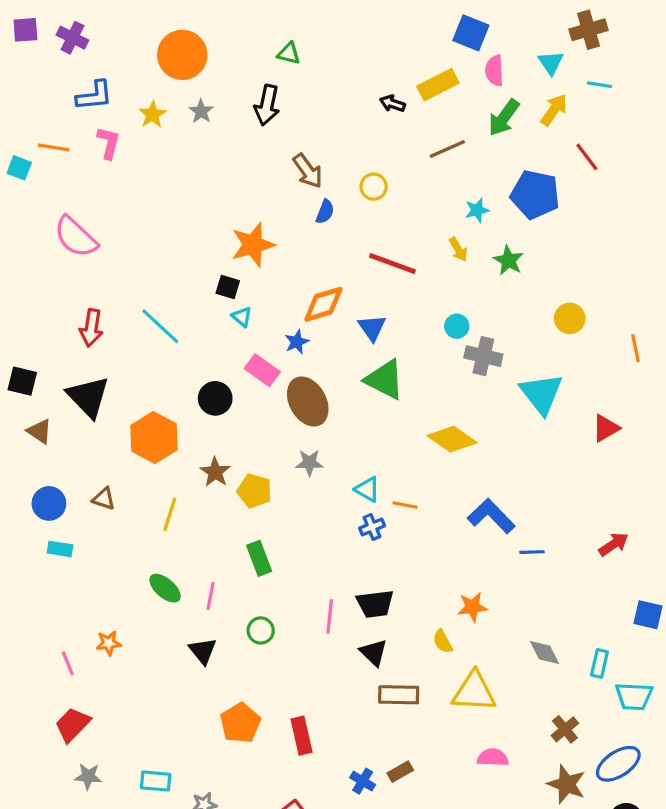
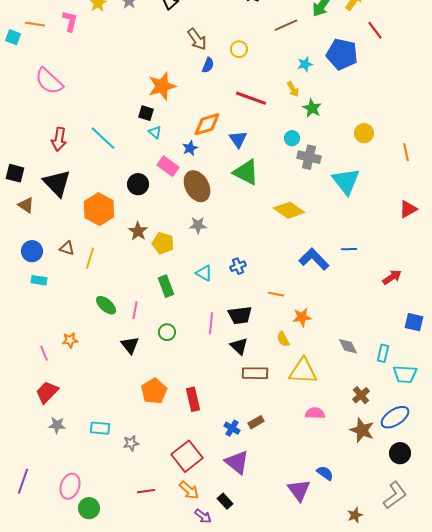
green star: (508, 260) -> (312, 108), moved
red triangle: (606, 428) -> (408, 209), moved
cyan triangle: (367, 489) -> (204, 273), moved
orange line: (405, 505) -> (276, 294), moved
yellow line: (170, 514) -> (90, 258), moved
blue line: (532, 552) -> (349, 249), moved

